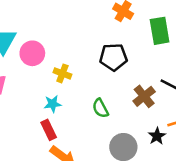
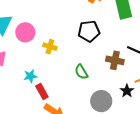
brown cross: (144, 96) -> (115, 60), turned -36
cyan star: (53, 104) -> (30, 76), moved

